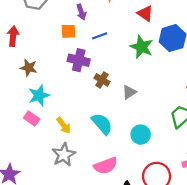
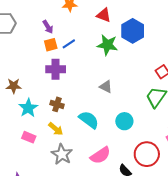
orange square: (69, 31) -> (51, 45), moved
brown cross: (102, 80) -> (57, 104), moved
gray triangle: (129, 92) -> (106, 87), turned -48
pink rectangle: (32, 119) -> (29, 137), moved

